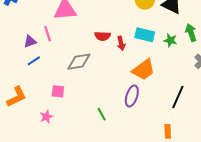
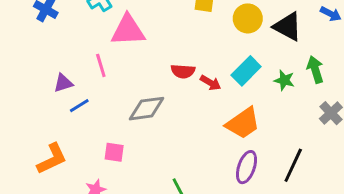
cyan rectangle: (145, 35) -> (246, 71), turned -60
purple triangle: (30, 42) -> (63, 83), moved
red arrow: (121, 43) -> (210, 83), turned -48
purple ellipse: (132, 96) -> (246, 167), moved

